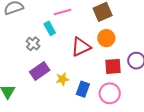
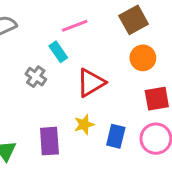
red triangle: (81, 47) -> (91, 83), moved
purple rectangle: (40, 71) -> (49, 141), moved, turned -54

